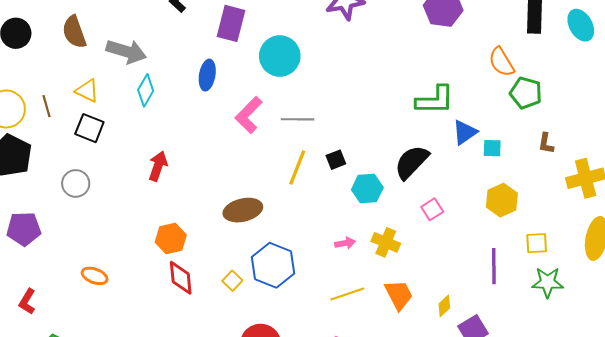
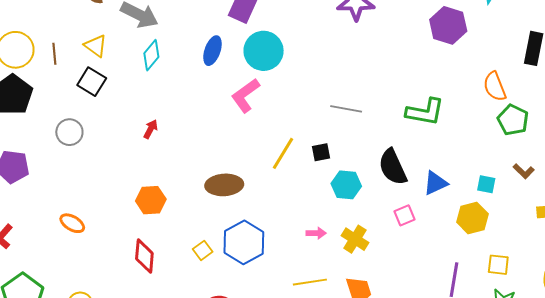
cyan circle: (280, 56) -> (264, 51), moved
gray line: (297, 119) -> (346, 109), moved
blue triangle: (465, 132) -> (435, 183), moved
brown L-shape: (546, 143) -> (524, 171), turned -65
cyan square: (492, 148) -> (486, 184), moved
black semicircle: (412, 162) -> (393, 167), turned -78
red arrow: (158, 166) -> (151, 129), size x0.7
red diamond: (181, 278) -> (144, 256), moved

